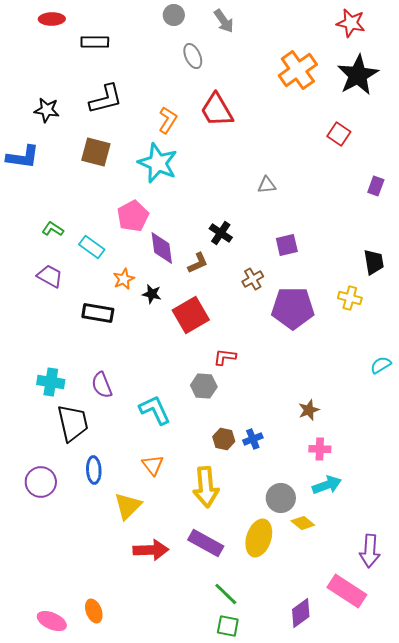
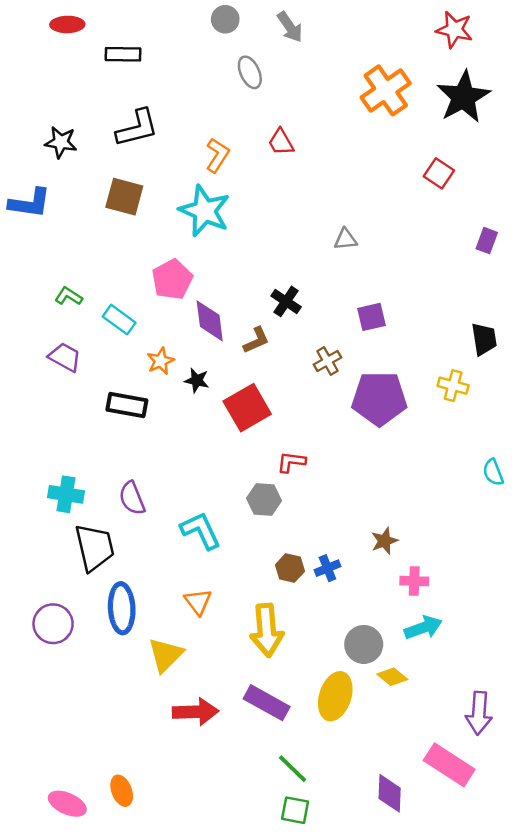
red trapezoid: (217, 110) -> (281, 142), size x0.6
cyan semicircle: (381, 365) -> (493, 472), turned -80
brown star: (309, 410) -> (384, 541), moved
blue ellipse: (94, 470) -> (122, 608), size x1.4
purple diamond: (301, 613) -> (390, 793), turned -52

